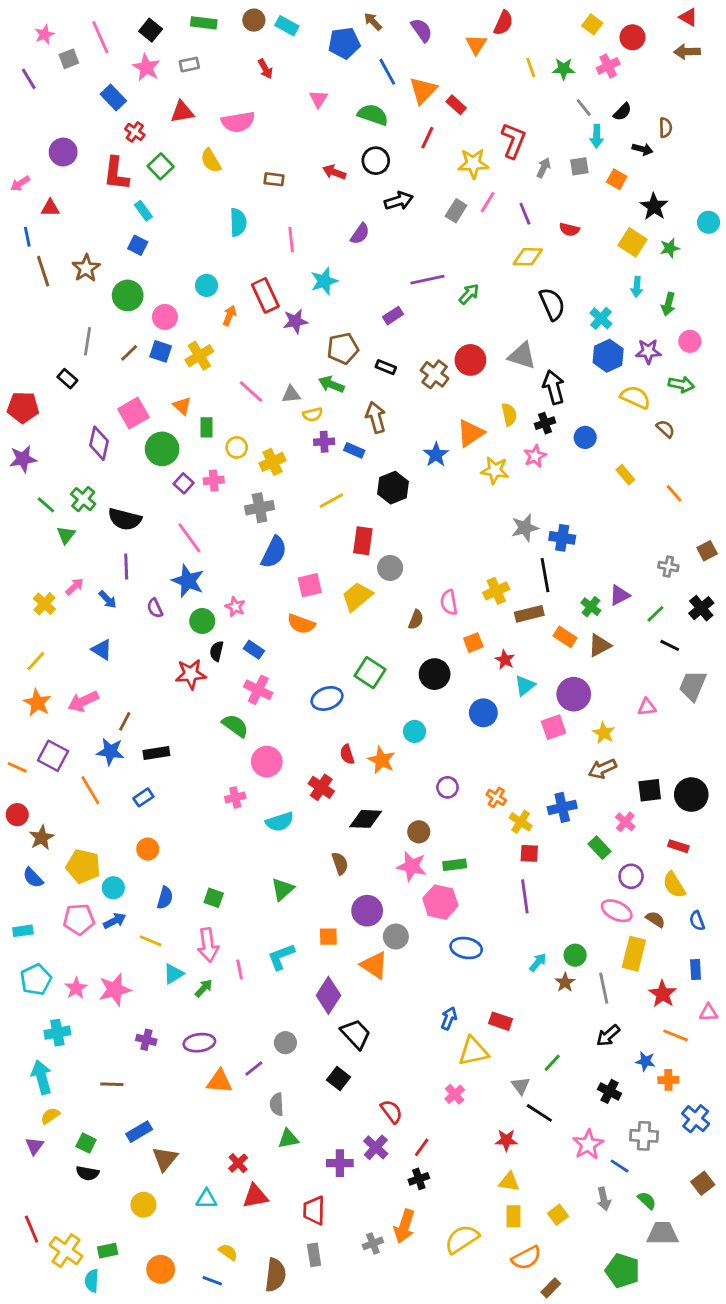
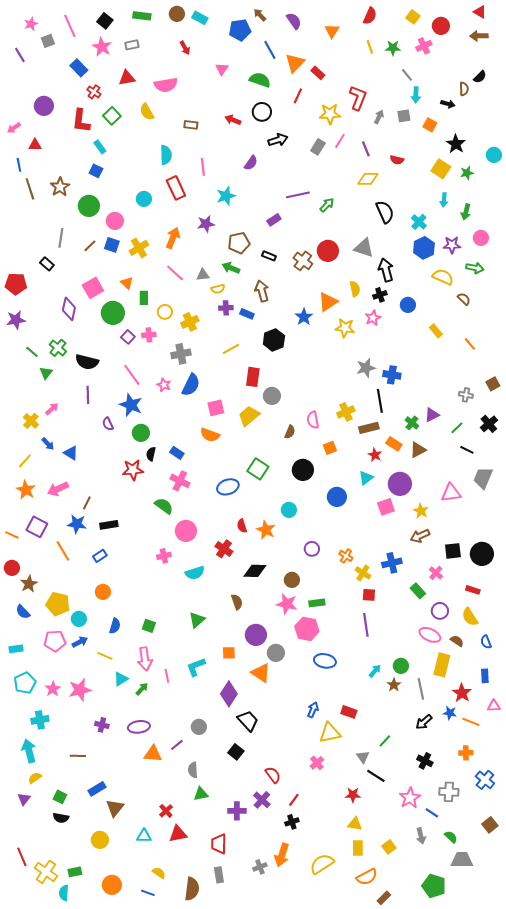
red semicircle: (503, 23) -> (370, 16), moved
black semicircle: (622, 112) -> (480, 77), moved
red rectangle: (265, 295) -> (176, 188), moved
orange arrow: (229, 316) -> (173, 238), moved, size x1.5
blue arrow: (108, 599) -> (48, 444), moved
pink star: (235, 607) -> (164, 385), moved
red star: (505, 660) -> (375, 455), moved
pink triangle: (647, 707) -> (451, 493), size x1.5
blue star: (645, 1061) -> (450, 713), moved

